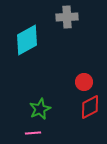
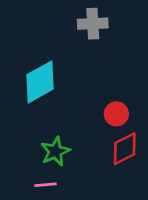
cyan diamond: (27, 40) -> (40, 82), moved

